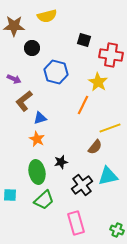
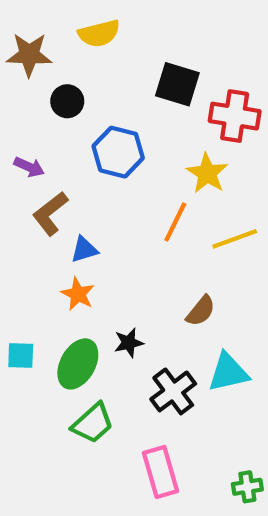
black square: (84, 40) -> (177, 84), size x1.5
yellow line: (110, 128) -> (235, 239), moved
green ellipse: (37, 172) -> (78, 364), turned 40
cyan square: (10, 195) -> (21, 355), moved
green cross: (117, 230) -> (247, 487), turned -32

